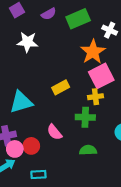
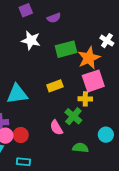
green rectangle: (78, 19) -> (66, 49), moved
green cross: (85, 117) -> (73, 116), turned 30
pink semicircle: (54, 132) -> (56, 128), moved
green semicircle: (88, 150) -> (80, 148), moved

